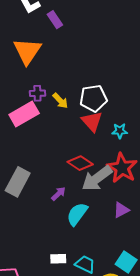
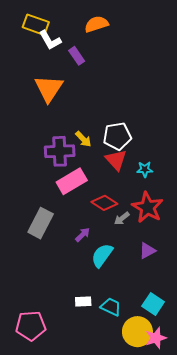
purple cross: (37, 93) -> (60, 151), moved, size x1.8
pink rectangle: (24, 114) -> (72, 181), moved
gray arrow: (97, 178) -> (122, 218), size x0.5

